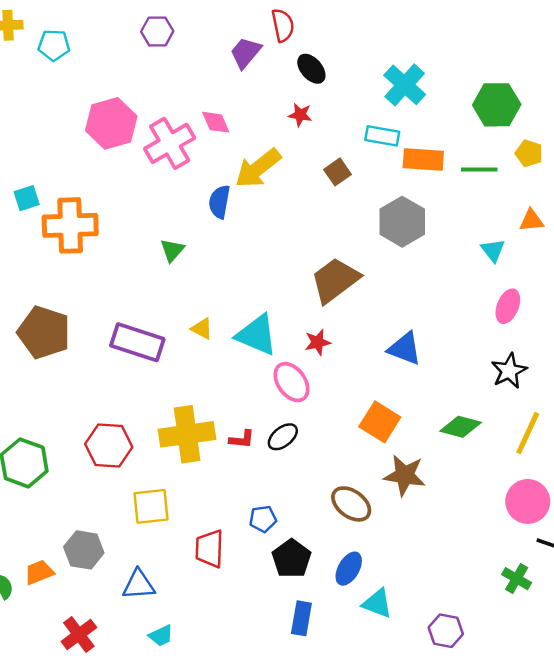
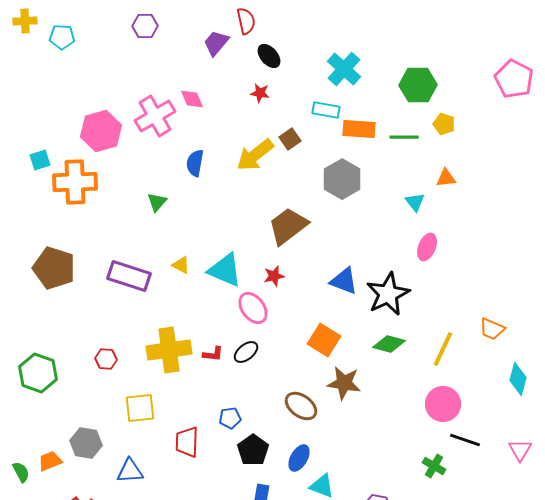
pink hexagon: (111, 123) -> (101, 131), moved
yellow arrow: (258, 168) -> (255, 155), moved
black star: (509, 371) -> (388, 294), moved, size x1.5
red hexagon: (109, 445) -> (106, 359), size x0.6

